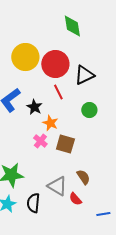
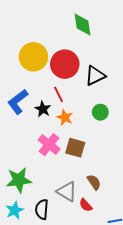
red line: (58, 92) -> (58, 94), moved
orange star: (50, 123) -> (65, 117), moved
pink cross: (40, 141) -> (49, 145), size x1.5

